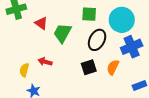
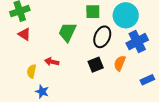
red triangle: (41, 23) -> (24, 34), moved

